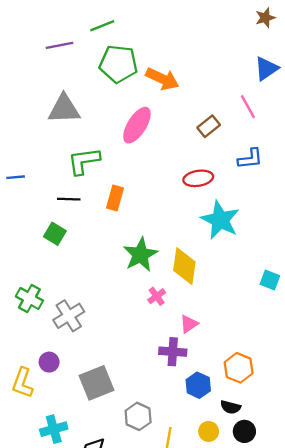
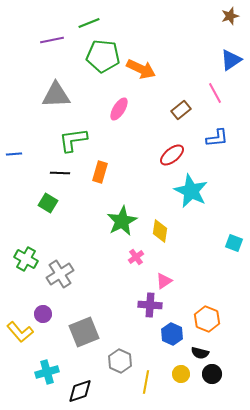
pink ellipse: (137, 125) -> (119, 109), size x0.7
red ellipse: (198, 178) -> (172, 155), turned -30
yellow diamond: (184, 266) -> (160, 231), size x0.7
yellow L-shape: (23, 383) -> (20, 332), turned -60

